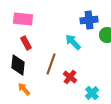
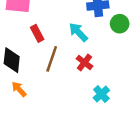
red rectangle: (26, 43) -> (37, 33), moved
red cross: (70, 77) -> (84, 62), moved

